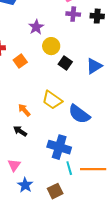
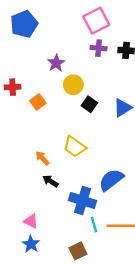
blue semicircle: (79, 114) -> (111, 180), moved, turned 105
black arrow: (20, 131) -> (50, 181), moved
pink triangle: (14, 165) -> (31, 221), turned -40
blue star: (25, 185) -> (31, 244), moved

